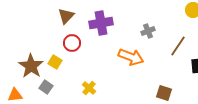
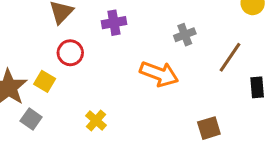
purple cross: (101, 23) -> (114, 23), size x0.7
brown square: (164, 93) -> (209, 128), turned -35

